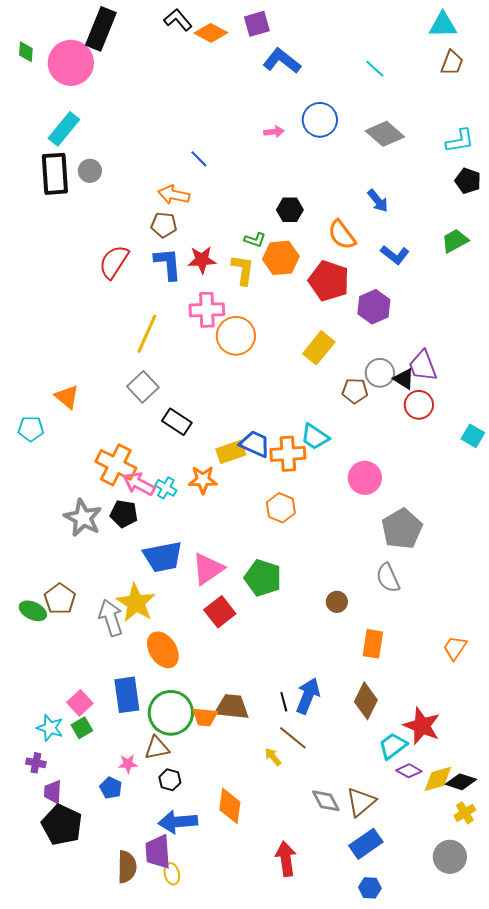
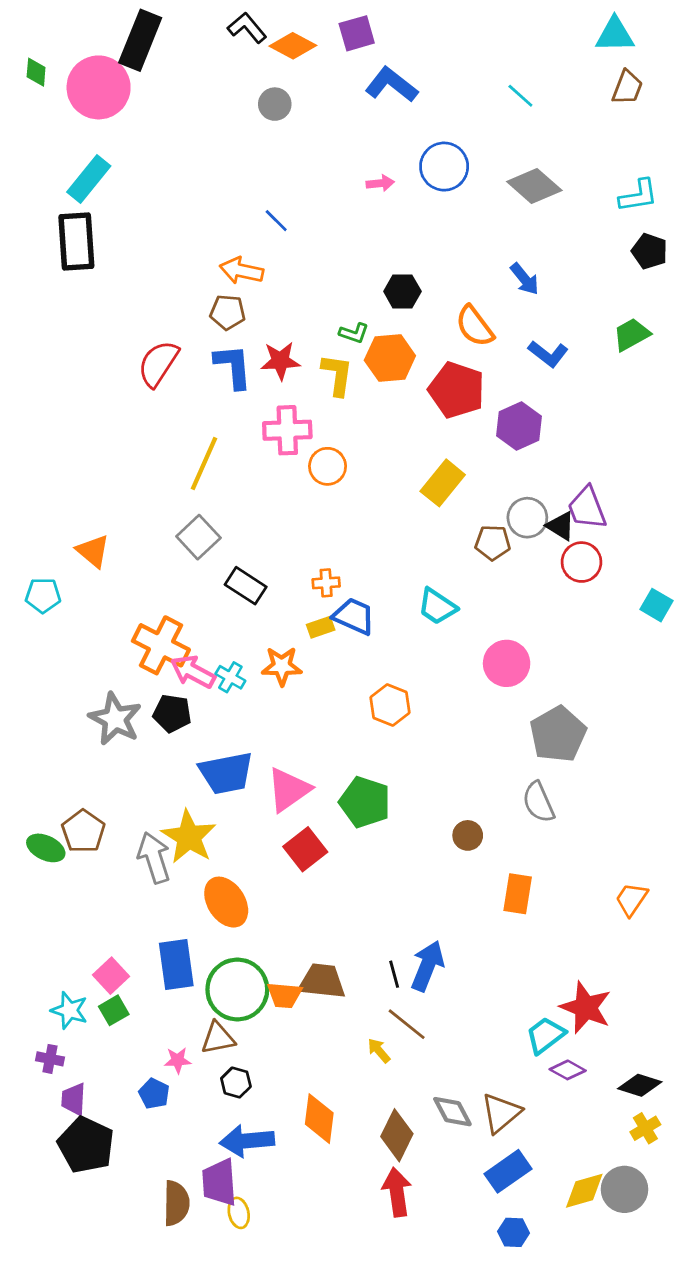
gray circle: (90, 171) -> (275, 104), moved
orange circle: (236, 336) -> (328, 466), size x0.7
yellow rectangle: (231, 452) -> (321, 627), size x0.7
orange cross: (288, 454) -> (326, 583), moved, size x0.6
brown diamond: (366, 701) -> (397, 1135), moved
yellow diamond: (438, 779) -> (584, 1191), moved

